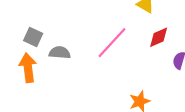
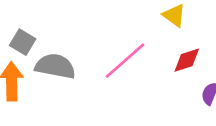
gray semicircle: (60, 53) -> (55, 66), size x1.4

